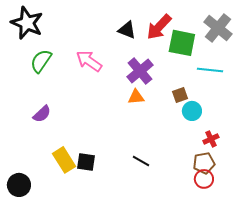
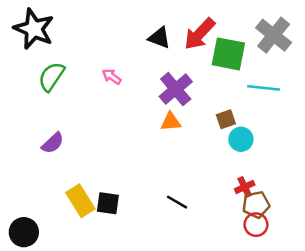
pink arrow: (89, 61) -> (112, 77), size x0.6
red cross: (211, 139) -> (245, 187), moved

